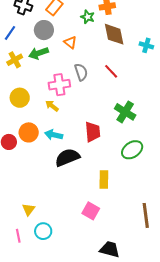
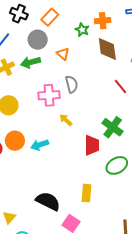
red line: (111, 71) -> (121, 87), moved
yellow arrow: (52, 106) -> (66, 120), moved
red trapezoid: (93, 132) -> (92, 145), moved
cyan arrow: (54, 135) -> (40, 145), turned -36
black semicircle: (67, 157) -> (48, 201), moved, turned 45

